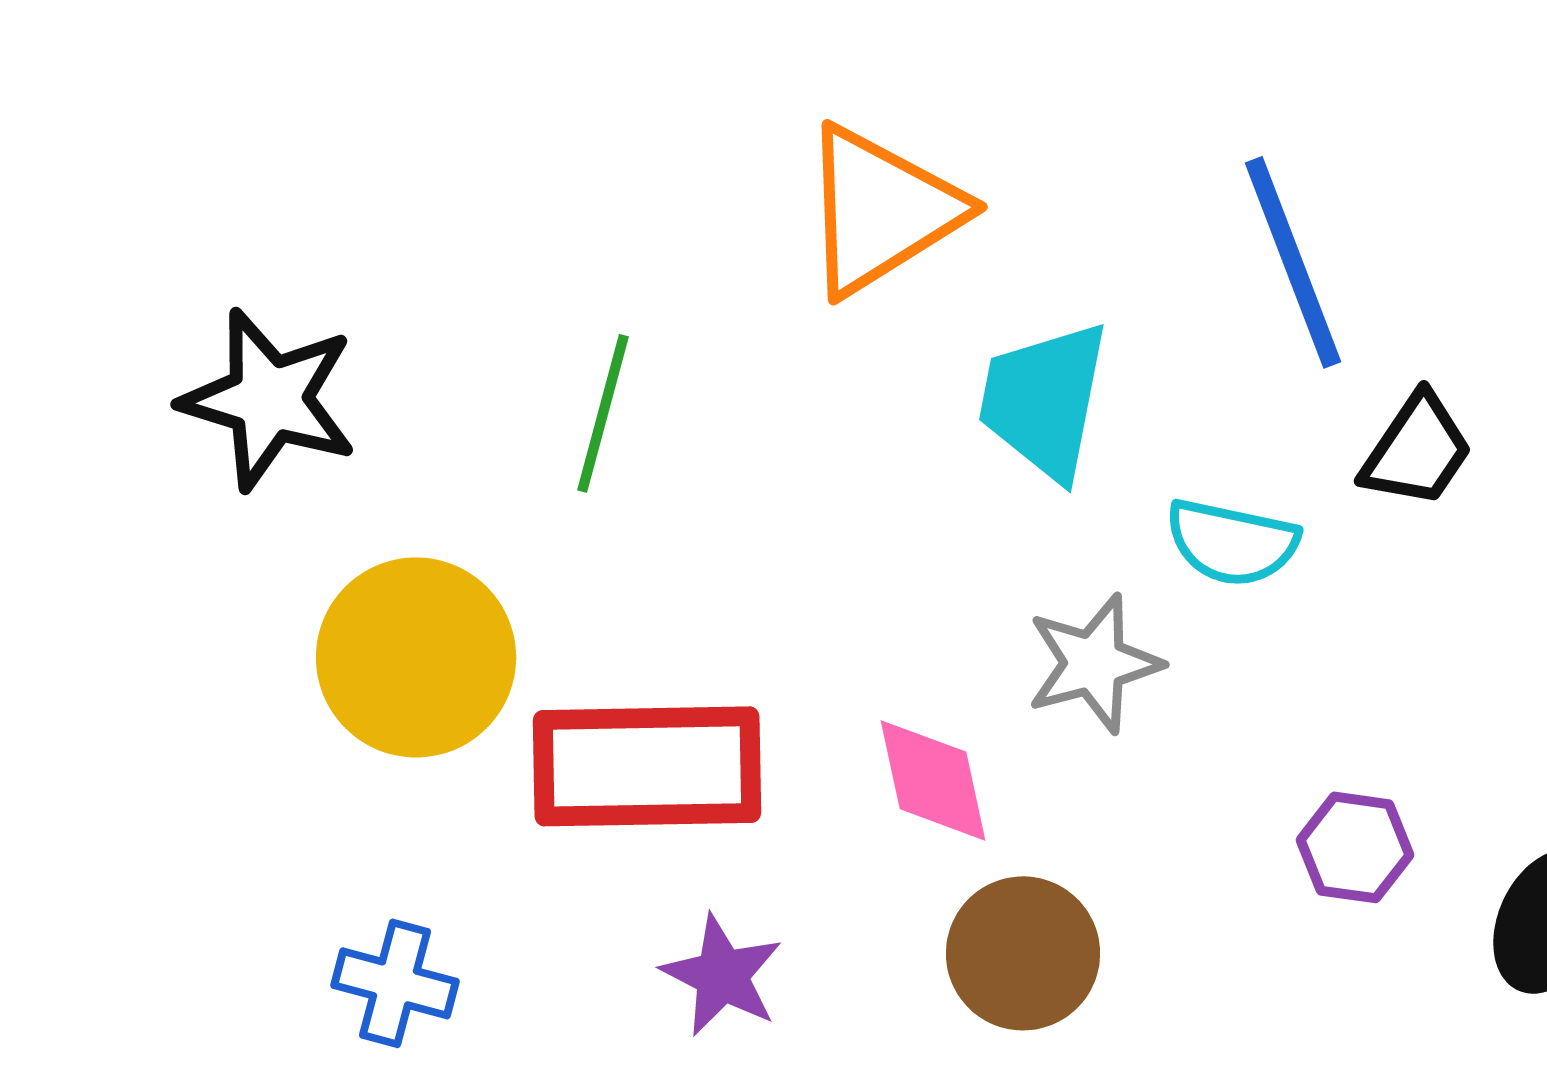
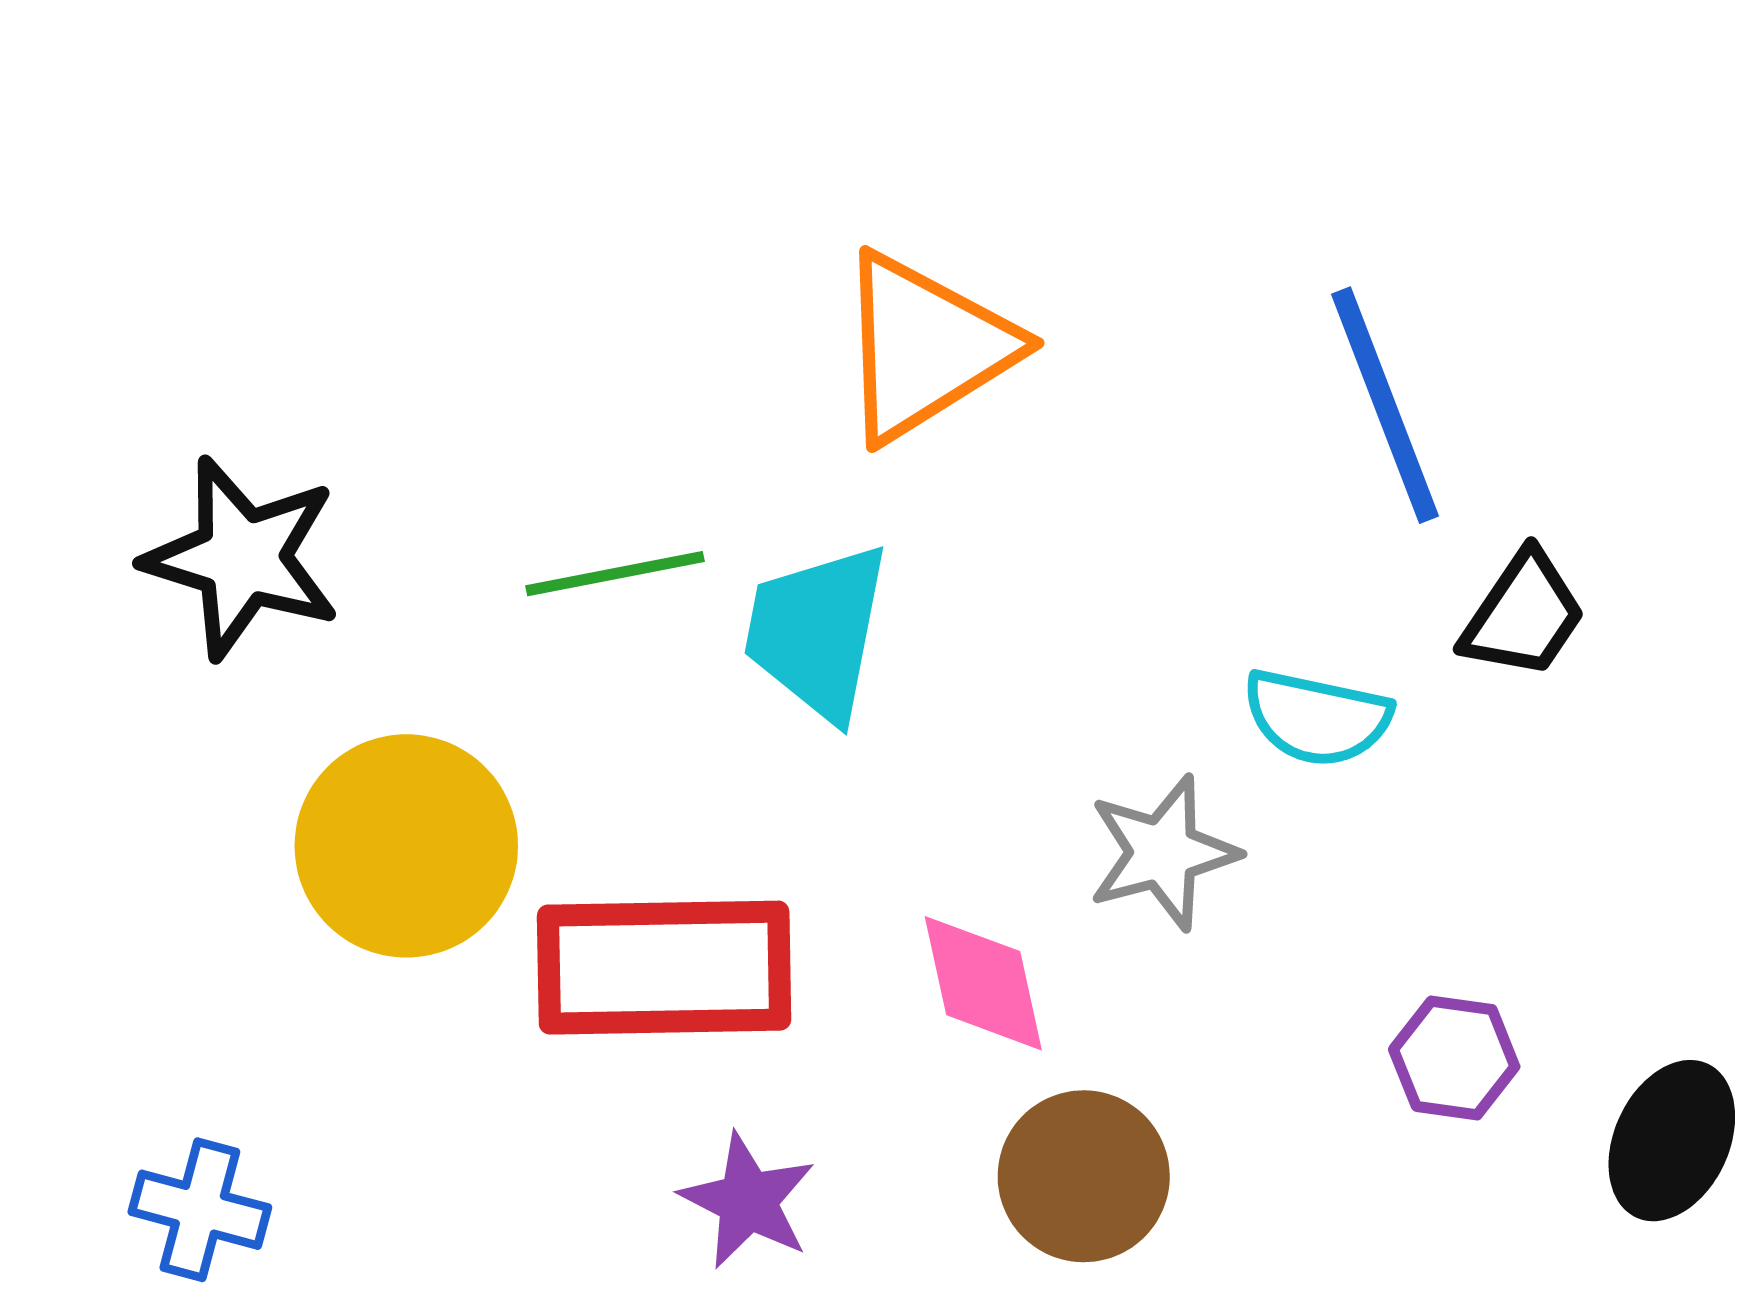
cyan trapezoid: (1044, 400) -> (817, 632), moved
green line: (603, 413) -> (615, 574), turned 64
blue cross: (395, 983) -> (200, 1210), moved

